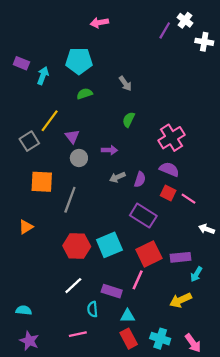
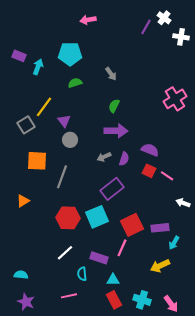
pink cross: (172, 138) -> (175, 99), moved
purple arrow: (109, 150) -> (116, 131), moved, size x1.6
purple rectangle: (143, 216) -> (112, 189), moved, turned -70

